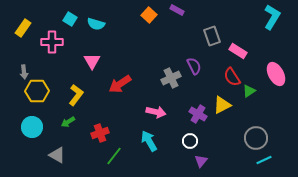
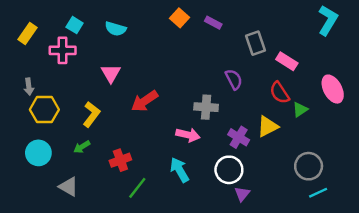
purple rectangle: (177, 10) -> (213, 23), moved
cyan square: (70, 19) -> (75, 25), moved
gray cross: (171, 78) -> (206, 107), moved, turned 30
white circle: (190, 141) -> (229, 170), size x1.5

